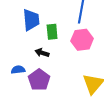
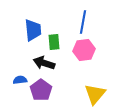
black arrow: (42, 53) -> (44, 63), size x1.5

